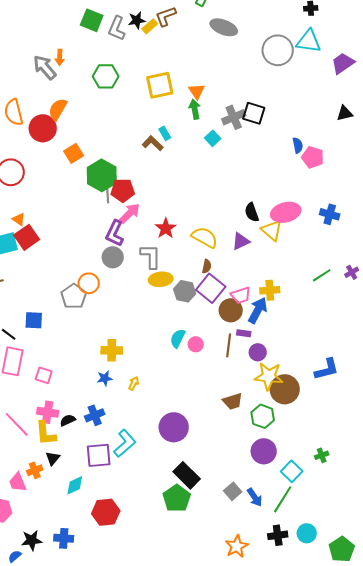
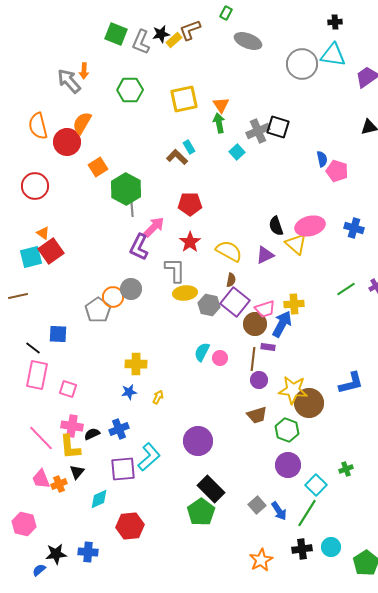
red pentagon: (123, 190) -> (190, 204), moved
gray circle: (113, 257) -> (131, 289), moved
purple circle: (258, 352) -> (259, 380), moved
pink trapezoid: (18, 482) -> (41, 479), moved

